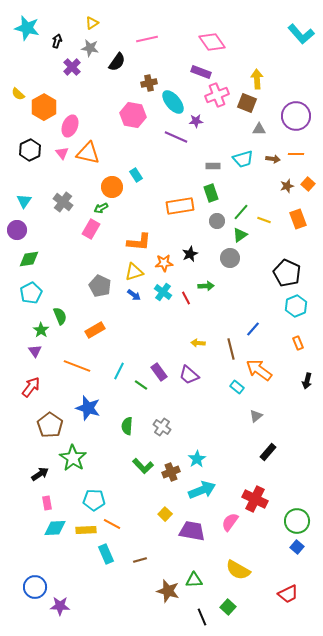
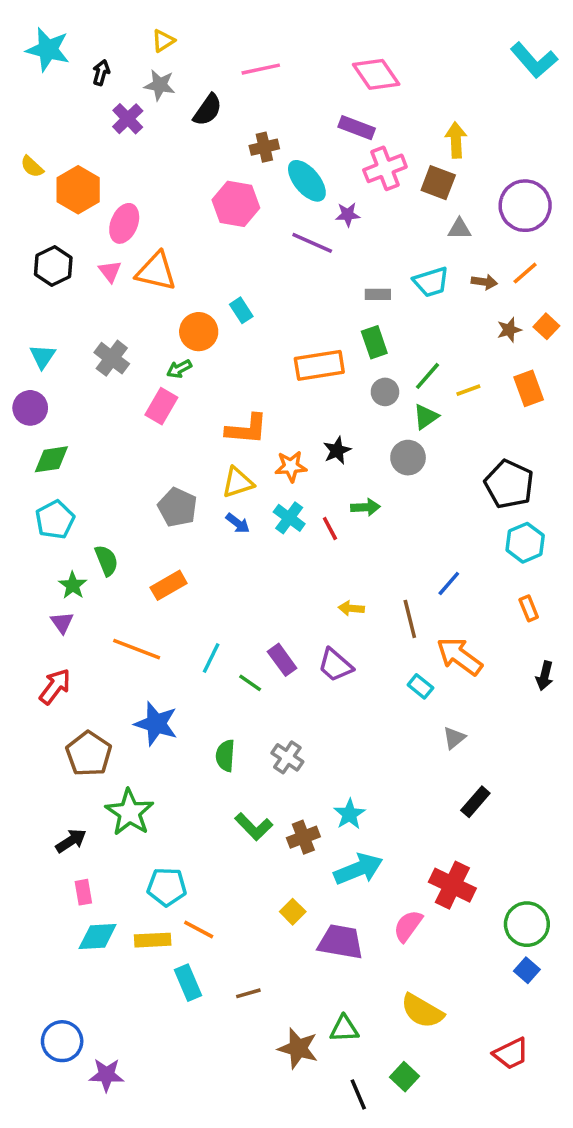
orange line: (296, 154) -> (525, 273), turned -42
yellow line: (264, 220) -> (468, 390), turned -40

